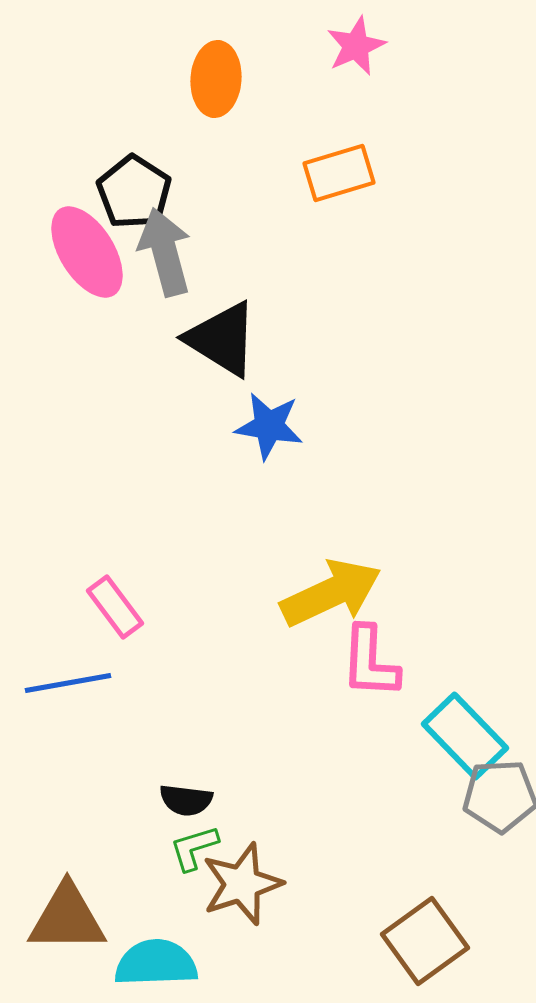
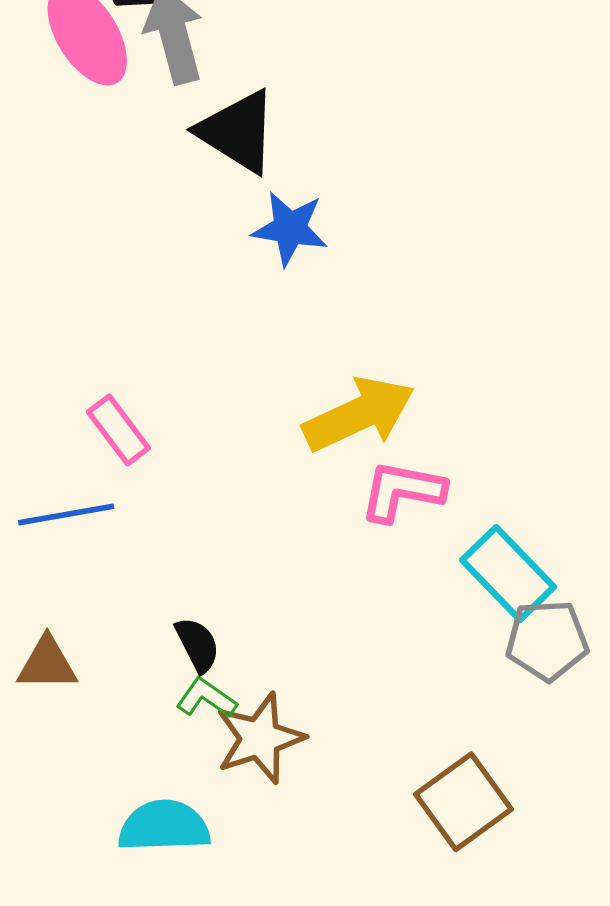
pink L-shape: (370, 662) -> (402, 491), turned 98
black semicircle: (186, 800) -> (197, 645), turned -124
green L-shape: (194, 848) -> (206, 698), turned 52
brown triangle: (67, 918) -> (47, 664), moved, size x0.7

